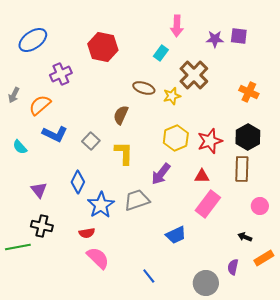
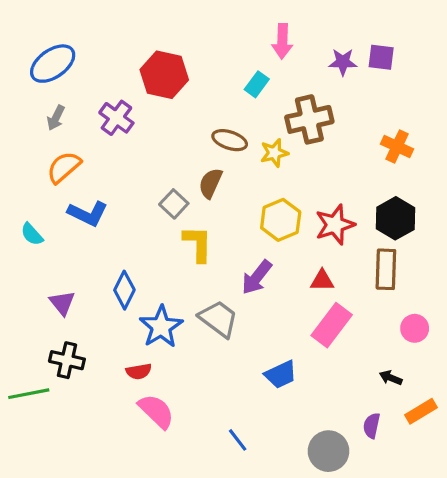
purple cross: (61, 74) -> (116, 118), moved, turned -30
brown cross: (194, 75) -> (309, 119), turned 32
gray arrow: (14, 95) -> (56, 118), moved
brown semicircle: (121, 115) -> (211, 183), moved
gray square: (91, 141) -> (174, 204), moved
gray trapezoid: (137, 200) -> (218, 319), turned 56

